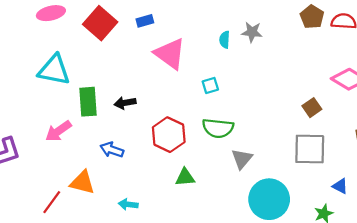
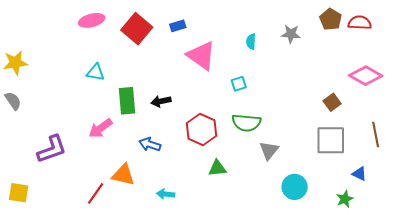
gray star: (252, 32) -> (291, 34), moved
cyan triangle: (54, 70) -> (96, 72), size x0.6
cyan circle: (269, 199) -> (295, 187), size x0.7

